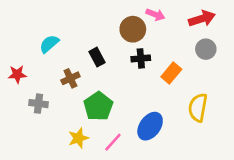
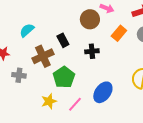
black cross: (141, 58) -> (92, 51), moved
orange rectangle: (171, 73) -> (119, 33), moved
brown cross: (70, 78) -> (43, 56), size x1.5

